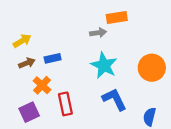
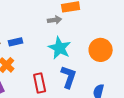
blue L-shape: (114, 99) -> (69, 77), turned 45
red rectangle: (65, 104) -> (40, 83), moved

